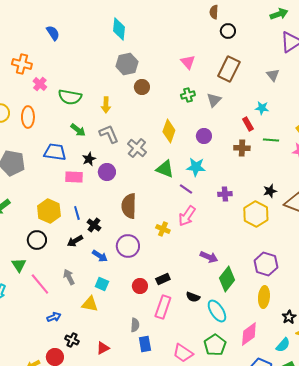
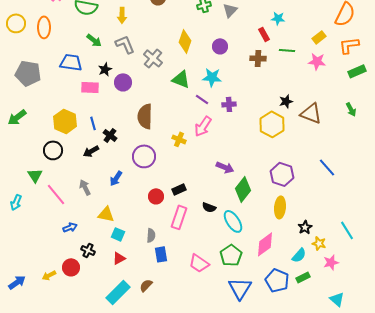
purple cross: (225, 194) -> (229, 104), moved
blue arrow: (100, 256) -> (116, 178), moved, turned 91
cyan square: (102, 284) -> (118, 234), moved

